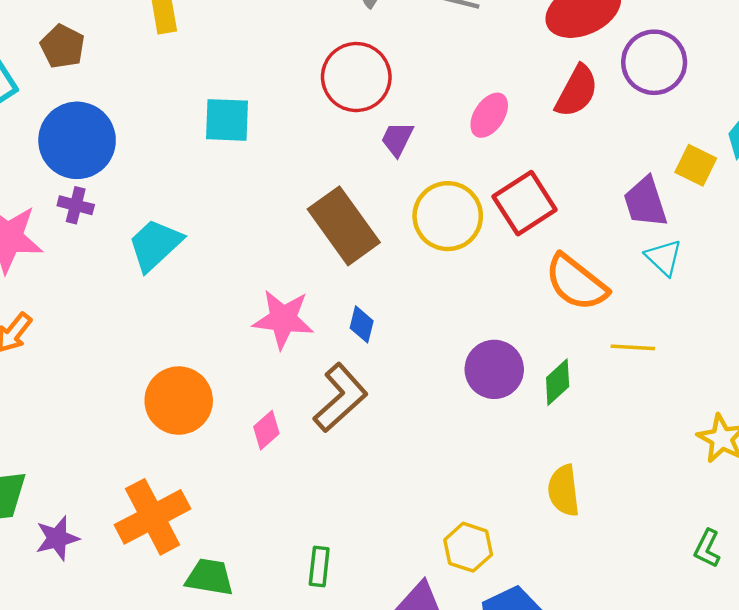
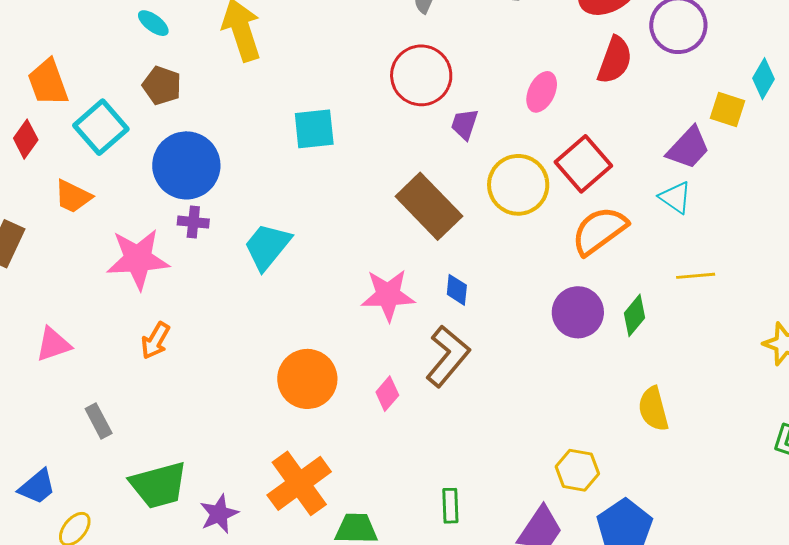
purple trapezoid: (645, 202) -> (688, 148), turned -111
cyan triangle: (664, 257) -> (675, 197), moved
orange semicircle: (576, 283) -> (599, 231), moved, turned 114

